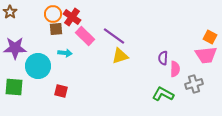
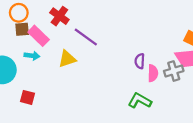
red cross: (72, 17) -> (59, 16), moved
pink rectangle: (85, 36) -> (39, 36), moved
yellow triangle: (120, 56) -> (67, 59), moved
gray cross: (194, 84) -> (174, 71), moved

